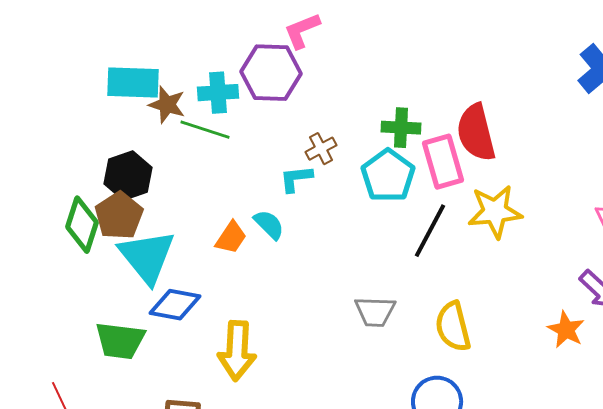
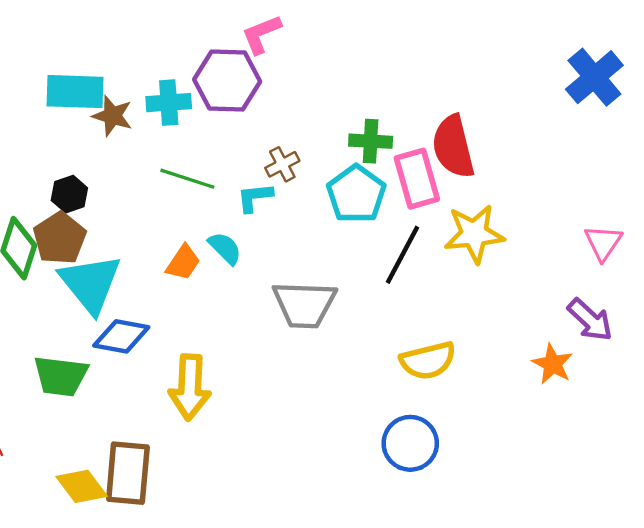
green line: (205, 130) -> (187, 179), moved
black hexagon: (128, 176) -> (69, 194), size x0.7
gray trapezoid: (375, 312) -> (304, 304), moved, size x1.4
yellow semicircle: (453, 327) -> (428, 361), turned -90

